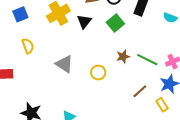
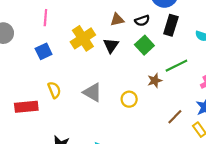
blue square: (20, 14) -> (44, 51), moved
yellow semicircle: (28, 46) -> (54, 90), moved
green line: (147, 60) -> (176, 66), moved, turned -50

